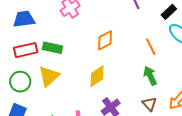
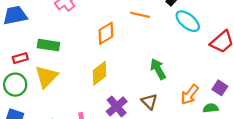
orange line: (151, 47) -> (140, 15), moved, turned -48
red rectangle: (26, 50) -> (20, 58), moved, size x0.6
brown triangle: (150, 104) -> (149, 102), moved

